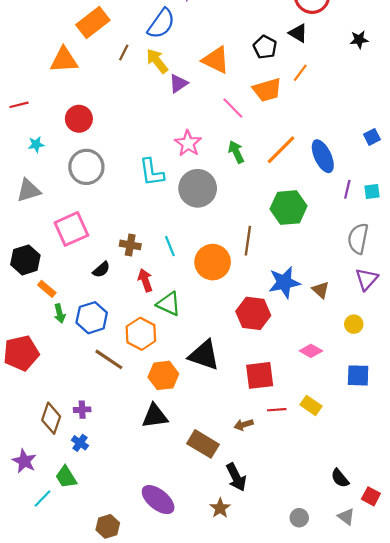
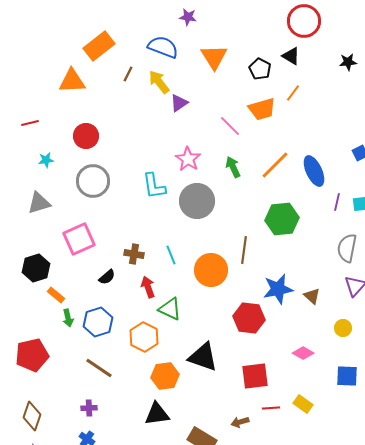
blue semicircle: (161, 24) -> (163, 47), turned -104
orange triangle: (216, 60) -> (214, 57), moved, turned 32
brown line: (109, 359) -> (99, 368), moved
brown diamond: (51, 418) -> (32, 416), moved

